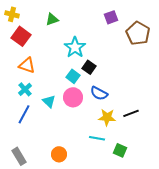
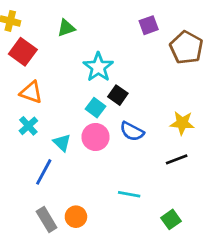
blue line: (24, 114) -> (44, 172), moved
yellow star: (107, 117) -> (182, 123), moved
green square: (120, 150) -> (171, 219), moved, turned 32
gray rectangle: (19, 156) -> (47, 219), moved

